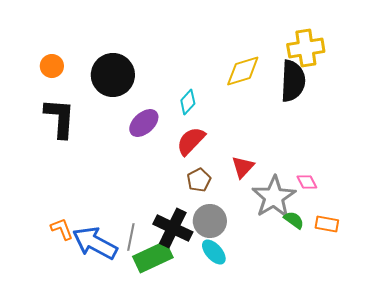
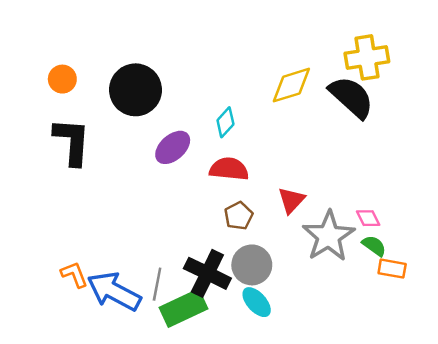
black semicircle: (293, 81) -> (351, 97), turned -51
red semicircle: (191, 141) -> (229, 169), turned 52
green semicircle: (294, 220) -> (374, 246), moved

